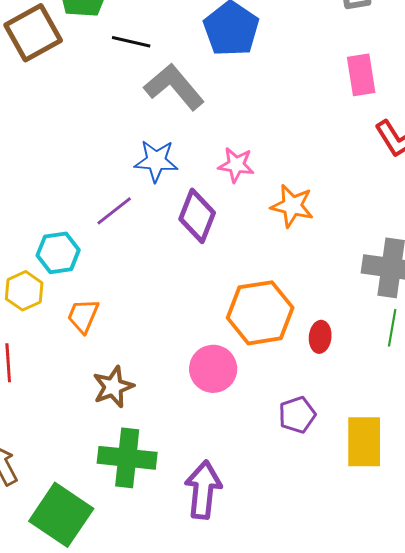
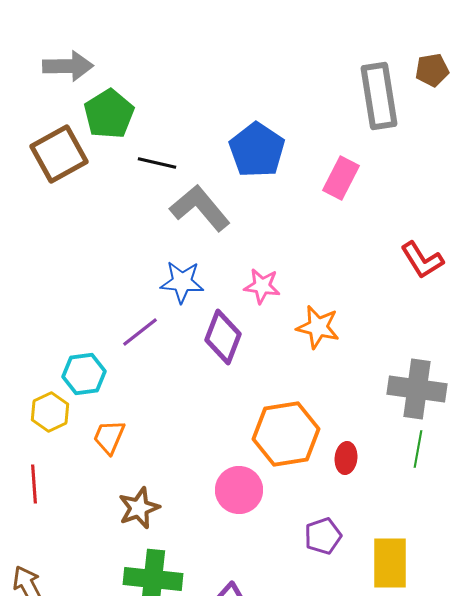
pink rectangle: (361, 75) -> (341, 178), moved, turned 36

